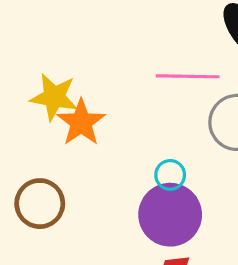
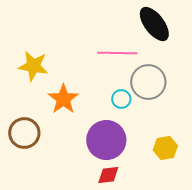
orange star: (81, 122) -> (63, 99), moved
cyan circle: (170, 175) -> (121, 99), moved

